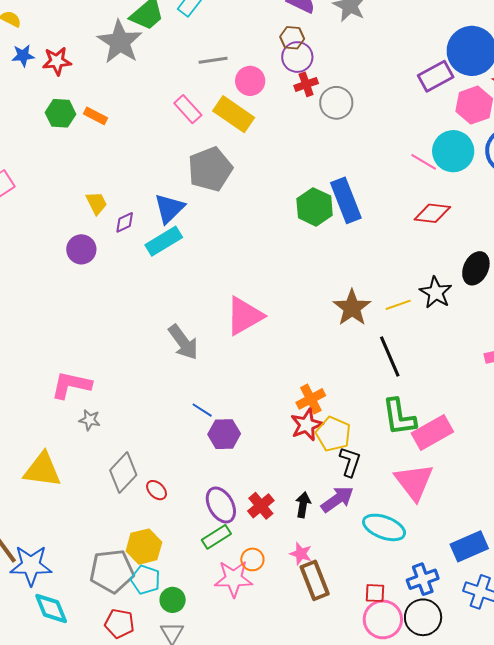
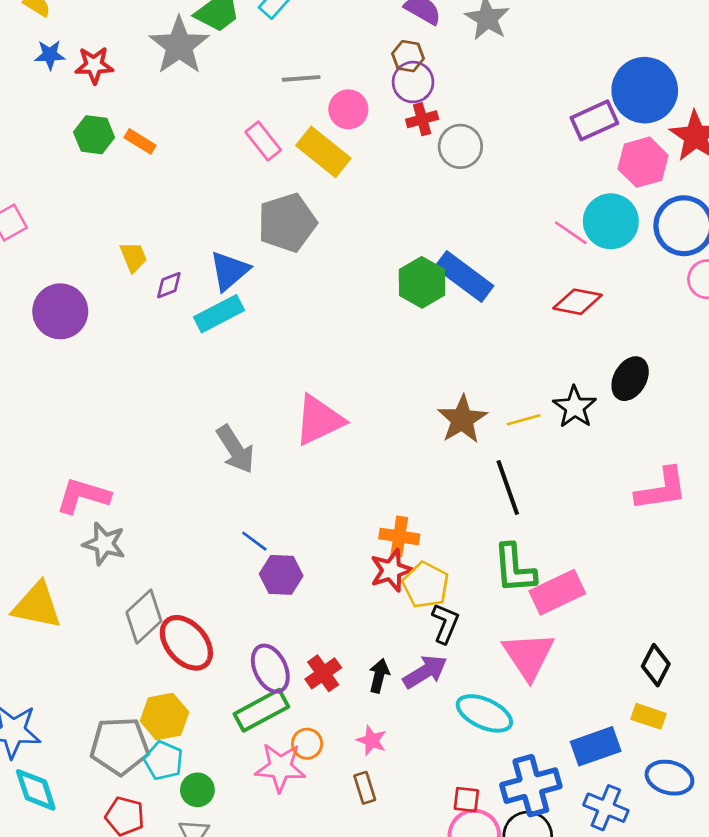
blue rectangle: (346, 200) -> (464, 277), turned -36
purple circle: (81, 249) -> (60, 311), moved, size x1.4
orange cross: (311, 399) -> (399, 536), turned 32
gray star: (90, 420) -> (104, 544), size x1.5
red ellipse: (157, 490) -> (186, 643), size x2.0
green rectangle: (216, 537) -> (261, 710), size x1.4
blue cross: (423, 579) -> (531, 786), size x1.4
brown rectangle: (315, 580) -> (365, 788), moved, size x0.6

